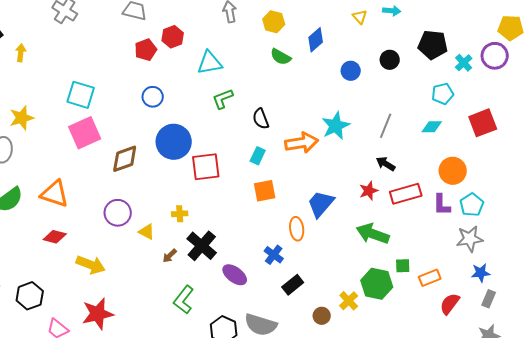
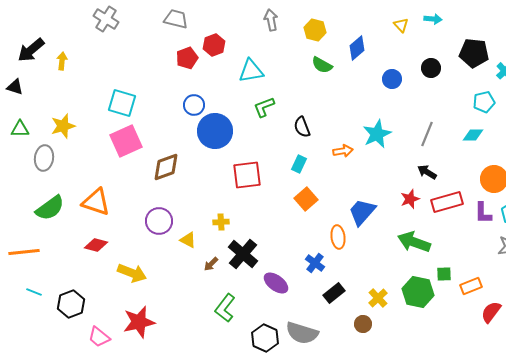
blue circle: (174, 142) -> (215, 131), moved
orange arrow: (302, 143) -> (343, 151), size x0.6
orange square: (265, 191) -> (306, 199), turned -30
yellow cross: (349, 301) -> (378, 298), moved

